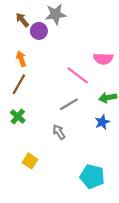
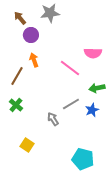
purple circle: (39, 31) -> (31, 35), moved
orange arrow: (21, 59) -> (34, 60), moved
gray line: (69, 104) -> (71, 104), moved

